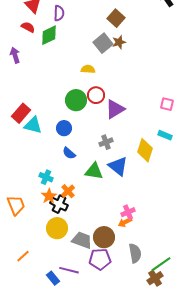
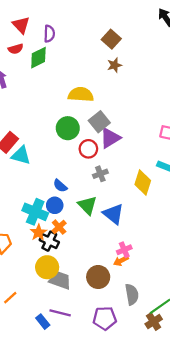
red semicircle: (28, 27) -> (16, 49), turned 136
gray square: (103, 43) -> (99, 122), moved
yellow semicircle: (88, 69) -> (81, 95), size x1.6
red circle: (96, 95) -> (88, 149), moved
blue circle: (64, 128) -> (55, 205), moved
blue triangle: (118, 166) -> (113, 214), moved
green triangle: (94, 171) -> (87, 205), turned 36
cyan cross: (46, 177) -> (35, 212), size x1.6
gray trapezoid: (82, 240) -> (60, 280), moved
purple pentagon: (100, 259) -> (105, 318), moved

